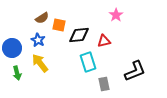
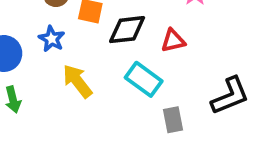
cyan rectangle: (88, 62) -> (144, 79), turned -36
yellow arrow: (40, 63) -> (77, 81), moved

